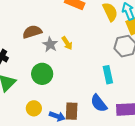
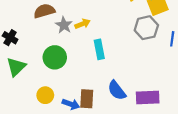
yellow arrow: (67, 43) -> (83, 24), turned -80
cyan rectangle: (108, 75) -> (99, 49), moved

